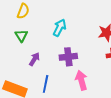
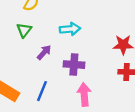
cyan arrow: (60, 28) -> (70, 29), turned 48
purple arrow: (34, 59) -> (44, 52), moved

